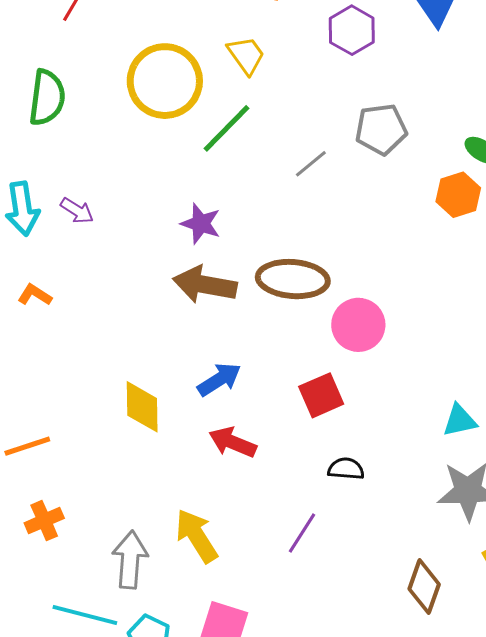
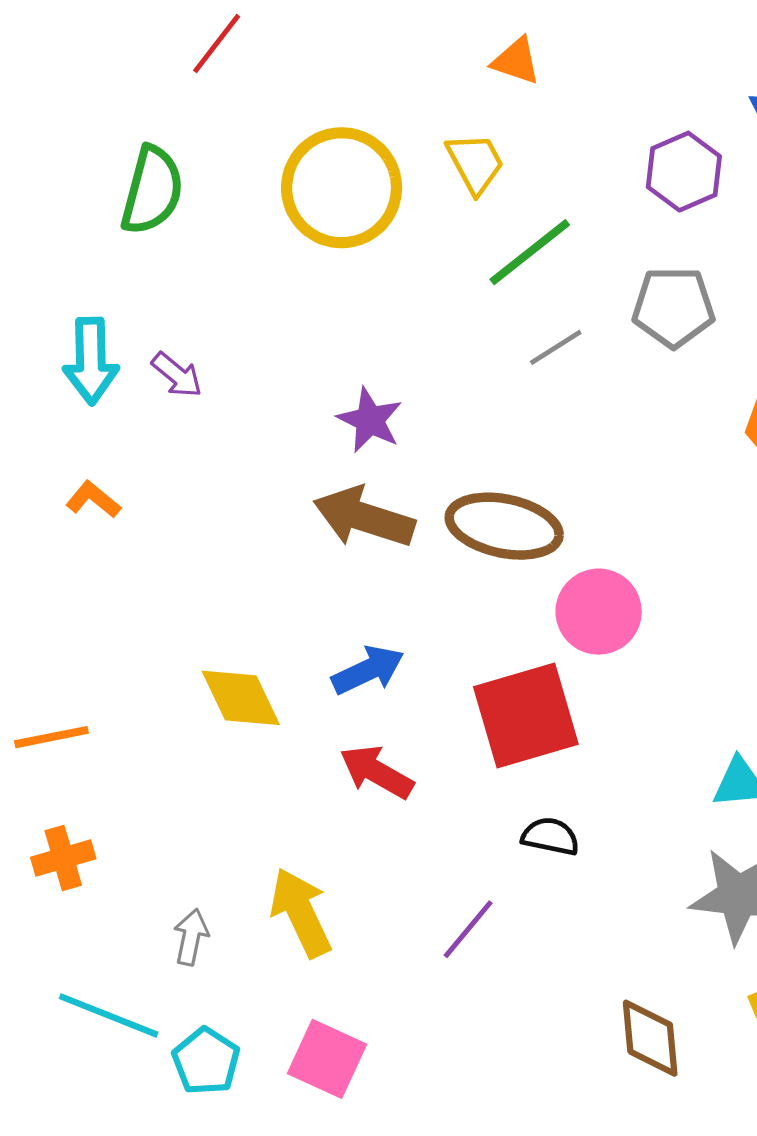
purple hexagon: (352, 30) -> (684, 172), moved
green line: (227, 128) -> (530, 252), moved
red square: (321, 395) -> (526, 715), size x1.5
yellow diamond: (142, 407) -> (241, 698), turned -32
gray arrow: (130, 560) -> (191, 937), size x0.6
brown diamond: (424, 587) -> (650, 1038), turned -32

